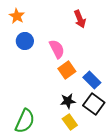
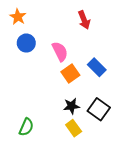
blue rectangle: (92, 80) -> (97, 67), moved
green semicircle: (25, 121) -> (26, 127), size x0.7

